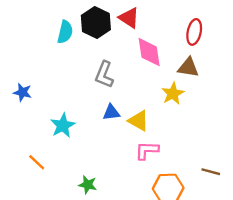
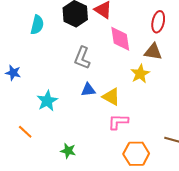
cyan semicircle: (65, 32) -> (37, 25), moved

